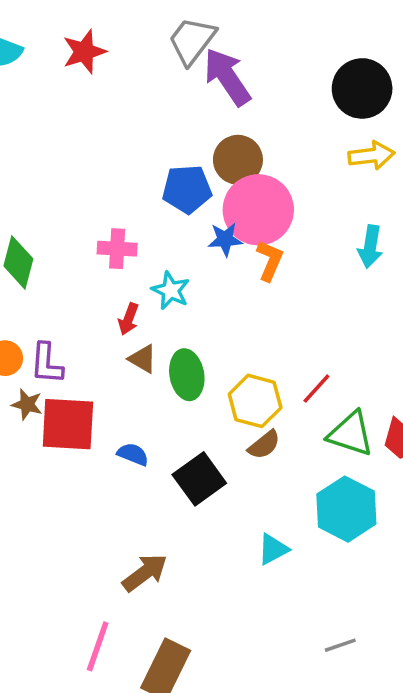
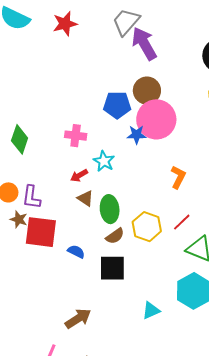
orange L-shape: (270, 261) -> (178, 177), moved
red arrow: (128, 319) -> (79, 176), turned 36
brown semicircle: (264, 445) -> (115, 236), moved
black square: (199, 479) -> (112, 268), turned 32

